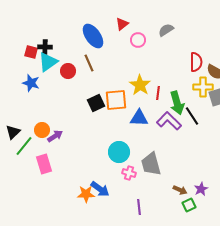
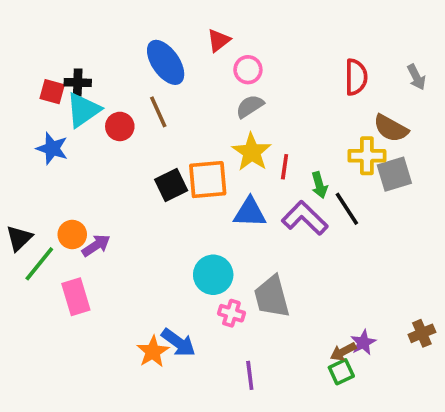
gray semicircle: (166, 30) -> (250, 106), moved
red semicircle: (196, 62) -> (356, 77), moved
green arrow: (177, 103) -> (319, 185), size x0.6
brown arrow: (180, 190) -> (343, 352), moved, turned 128
orange star: (86, 194) -> (153, 352), turned -30

